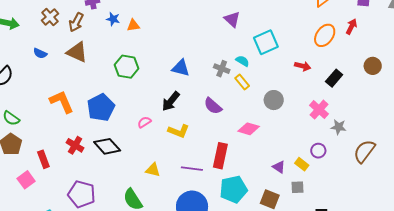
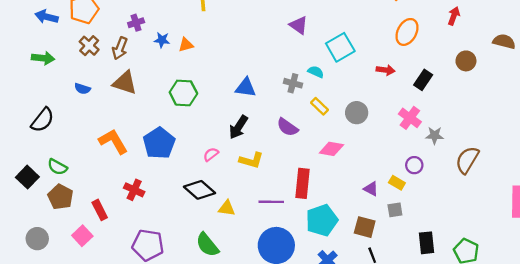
red arrow: (351, 27) -> (454, 16), moved
yellow rectangle: (242, 82) -> (320, 106), moved
black diamond: (107, 146) -> (200, 190), moved

